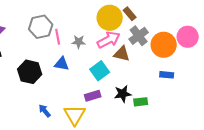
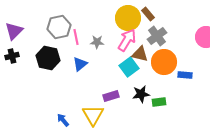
pink arrow: (109, 40) -> (127, 40), turned -30
orange circle: (164, 45) -> (164, 62), moved
blue triangle: (62, 64) -> (80, 64), turned -49
cyan square: (100, 71) -> (129, 67), moved
black hexagon: (30, 72) -> (48, 58), moved
blue arrow: (45, 111) -> (63, 120), moved

